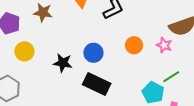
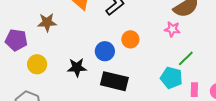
orange circle: (134, 45) -> (130, 39), moved

